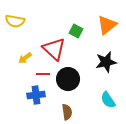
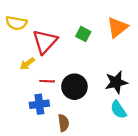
red triangle: (54, 49) -> (45, 42), moved, turned 30
black star: (106, 62) -> (116, 82), moved
brown semicircle: (67, 112) -> (64, 123), moved

